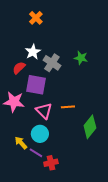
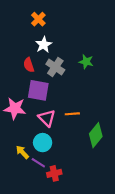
white star: (33, 52) -> (44, 45), moved
red semicircle: (19, 68) -> (29, 65), moved, turned -64

